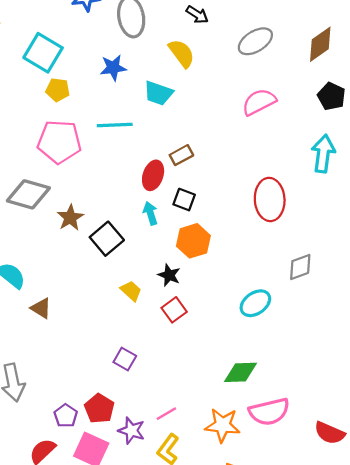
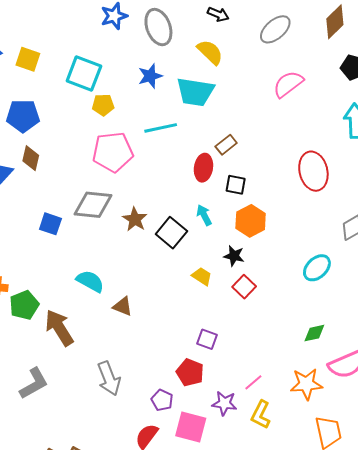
cyan trapezoid: (158, 93) -> (195, 92), size x1.4
cyan arrow: (150, 213) -> (204, 215), moved
green diamond: (240, 372) -> (314, 333), size x0.7
red pentagon: (99, 408) -> (190, 372), moved

